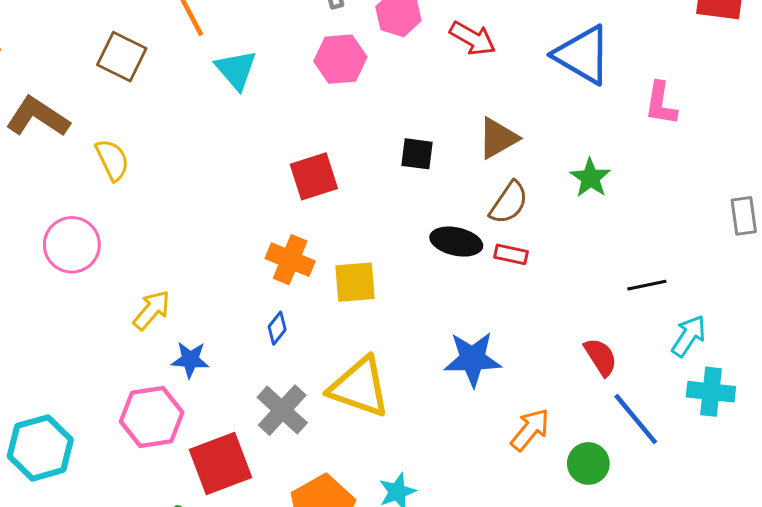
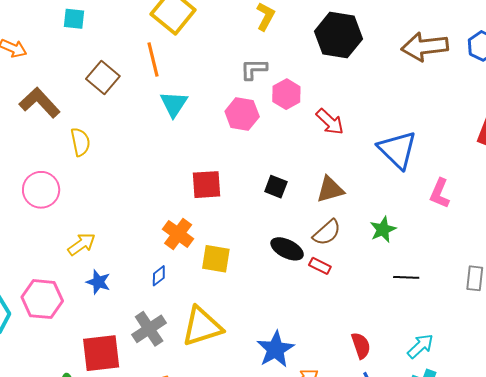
black line: (647, 285) -> (406, 277), moved
blue star: (473, 359) -> (275, 349), moved, turned 30
yellow triangle: (359, 387) -> (202, 326), turned -51
pink hexagon: (152, 417) -> (42, 299), moved

